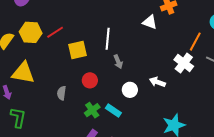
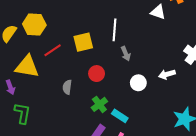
red line: (55, 32) -> (53, 50), moved
white arrow: (157, 82) -> (167, 74), turned -35
cyan rectangle: (113, 110) -> (120, 116), moved

